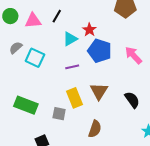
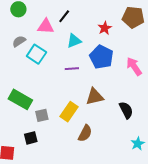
pink triangle: (33, 21) -> (46, 26), moved
red star: (89, 30) -> (105, 28), moved
brown triangle: (99, 91) -> (95, 97), turned 36
yellow rectangle: (74, 98) -> (69, 112), moved, turned 48
gray square: (59, 114) -> (42, 115), moved, turned -32

